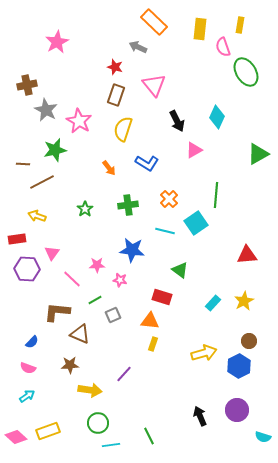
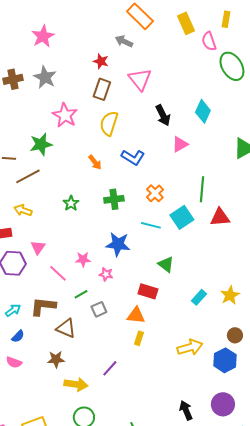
yellow rectangle: (200, 29) -> (186, 23), turned -30
gray star: (46, 110) -> (45, 77), moved
red triangle: (247, 255) -> (220, 217), moved
cyan arrow: (27, 396) -> (13, 310), moved

